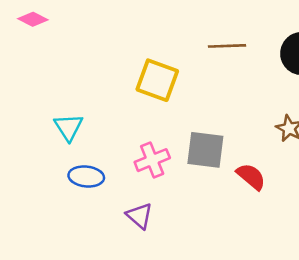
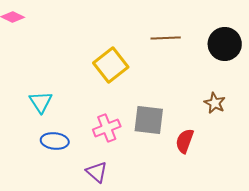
yellow square: (157, 80) -> (111, 65), turned 32
red semicircle: (251, 177) -> (185, 141), turned -110

